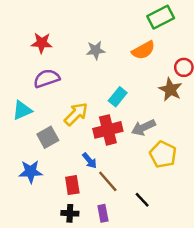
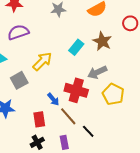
brown star: (170, 89) -> (102, 41), moved
red cross: (108, 130) -> (76, 90), moved, turned 30
black line: (142, 200) -> (88, 131), moved
black cross: (70, 213) -> (37, 142), turned -32

